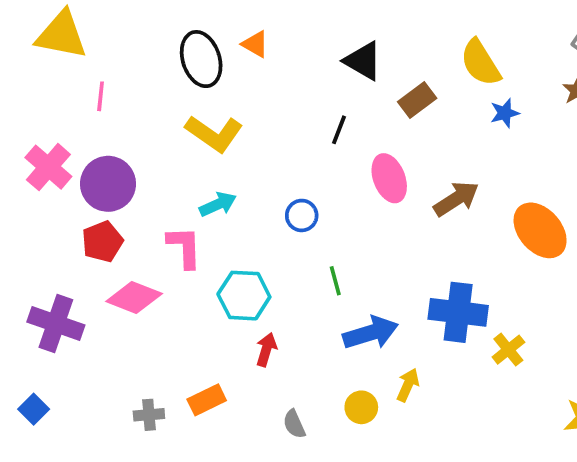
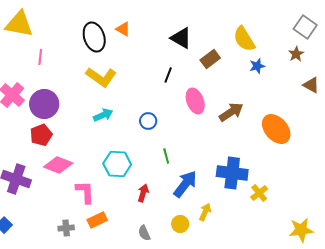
pink L-shape: (184, 247) -> (85, 192), moved
blue arrow: (371, 333) -> (185, 184), turned -36
red arrow: (266, 350) -> (143, 193), moved

